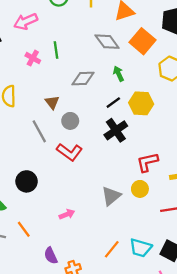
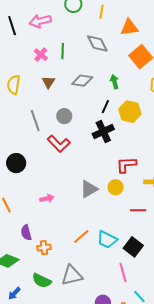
gray diamond: (107, 42) -> (97, 43), moved
brown triangle: (52, 102) -> (48, 82), moved
black line: (113, 103) -> (105, 107), turned -40

